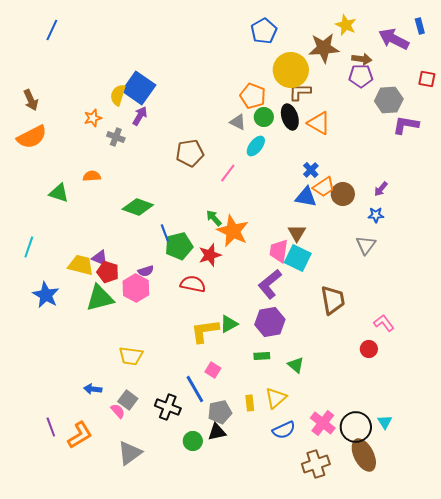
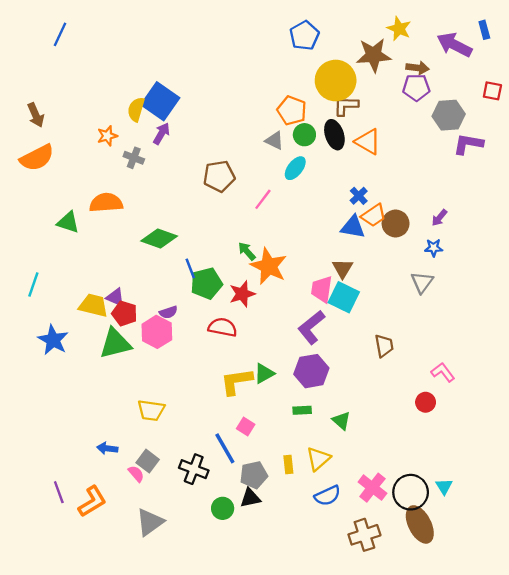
orange semicircle: (92, 176) -> (106, 203), size x1.6
brown trapezoid: (333, 300) -> (384, 346), size x0.7

